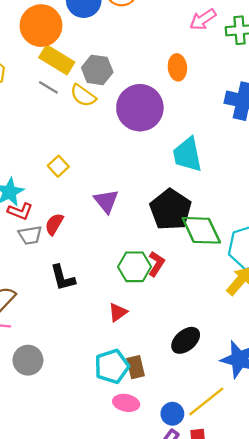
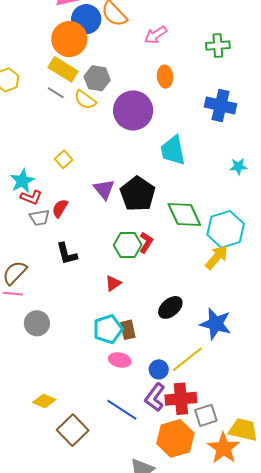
pink arrow: (203, 19) -> (156, 35), moved
orange circle: (41, 26) -> (69, 39), moved
black pentagon: (171, 210) -> (138, 194), moved

